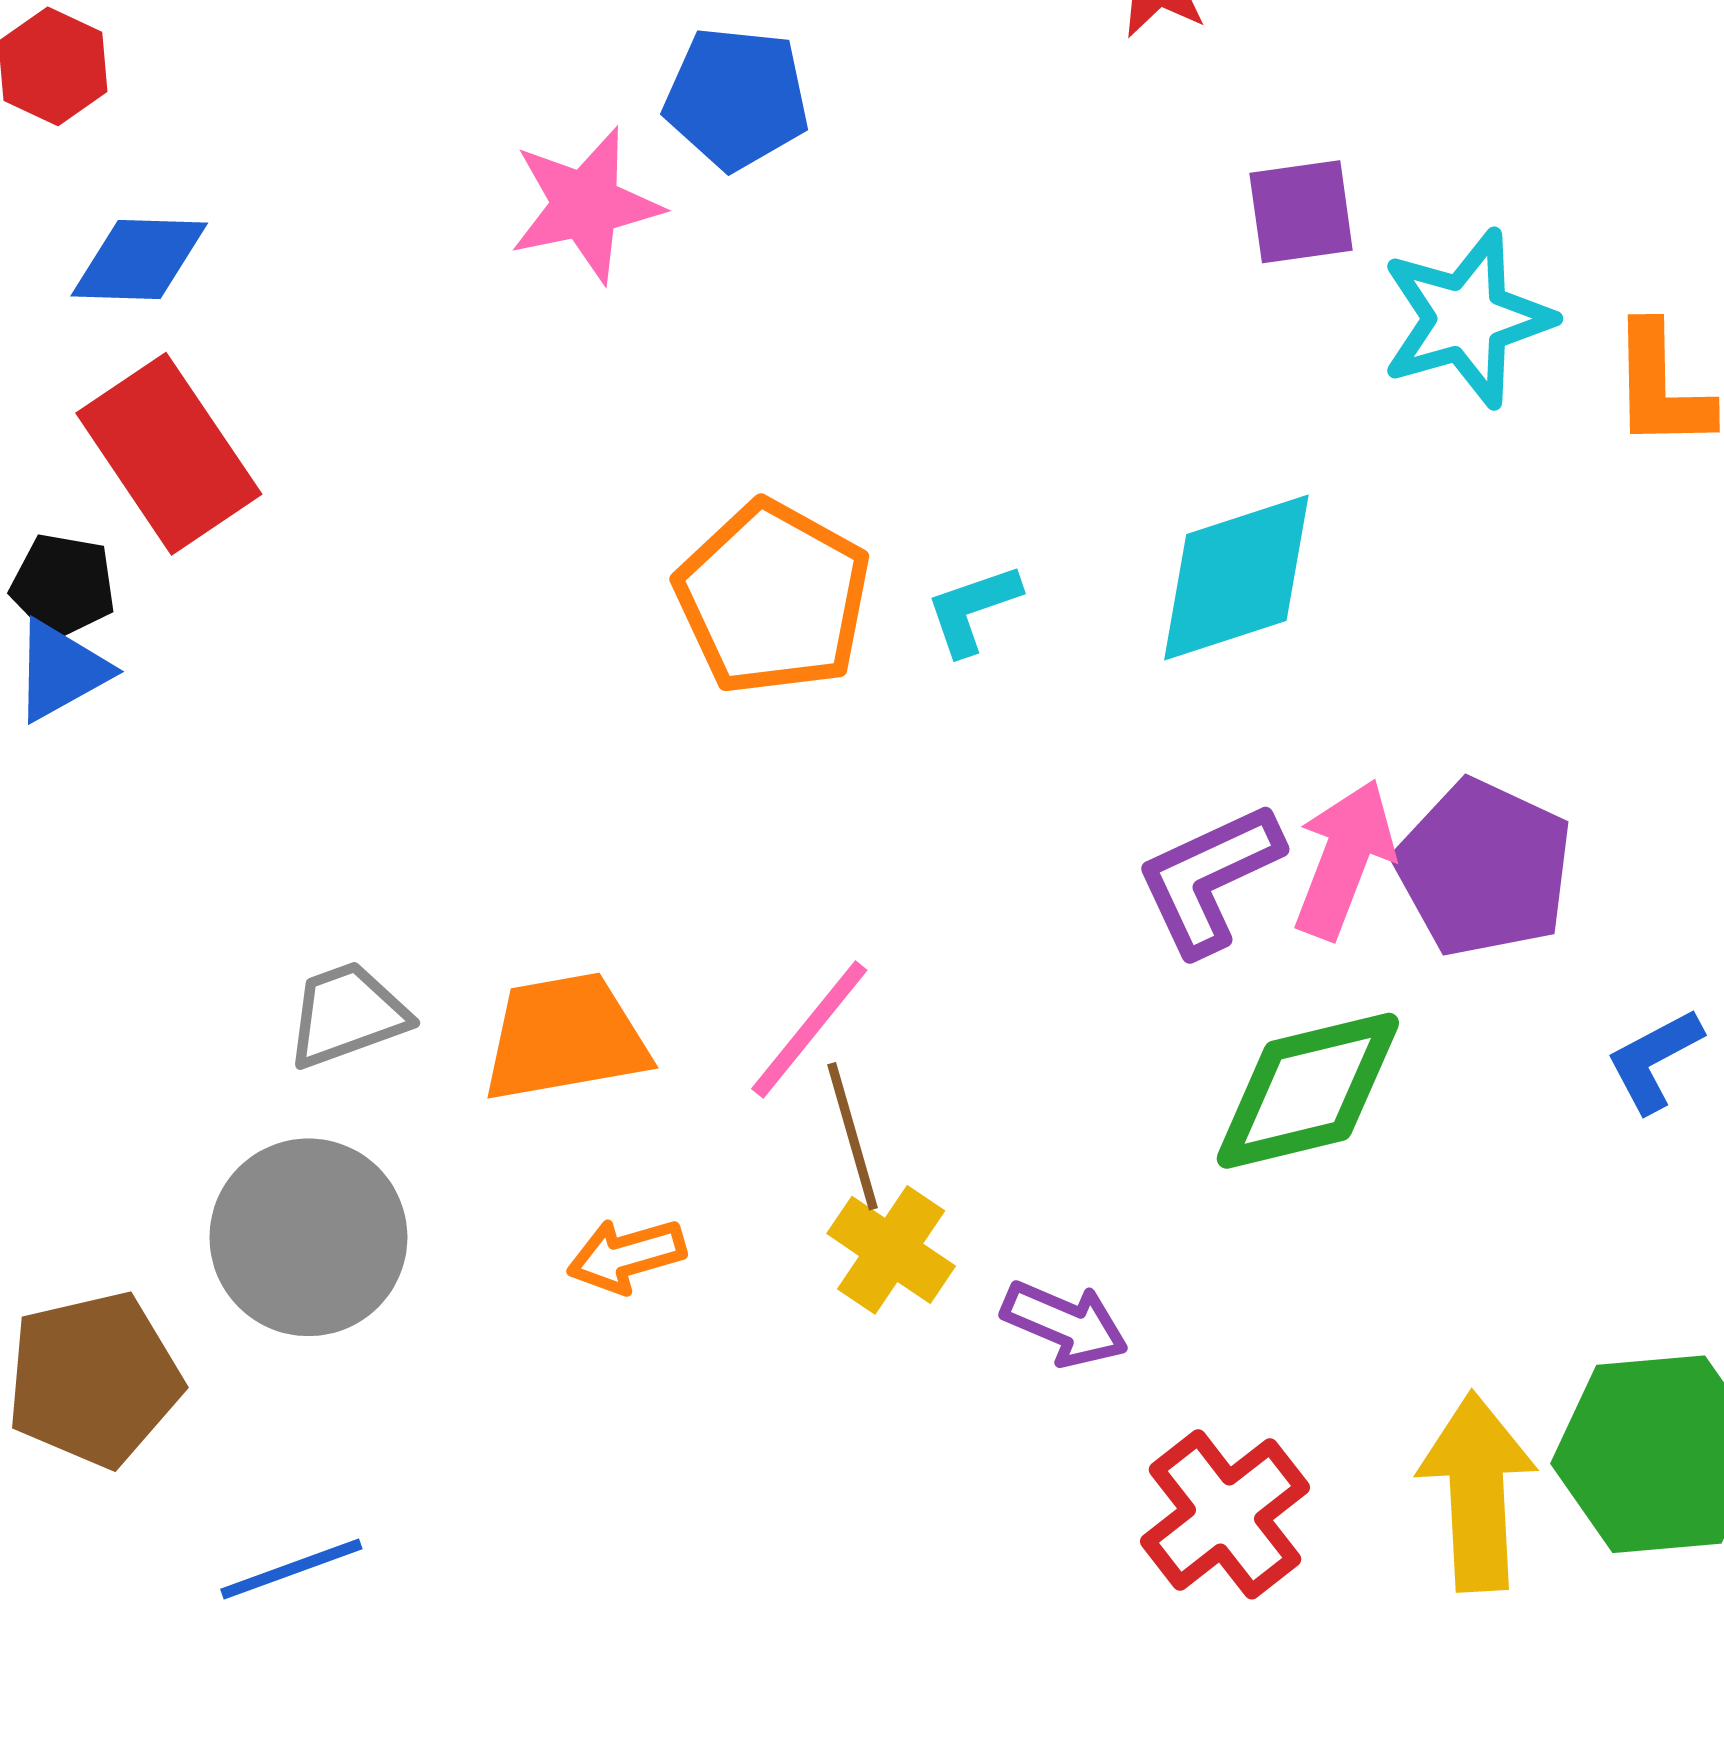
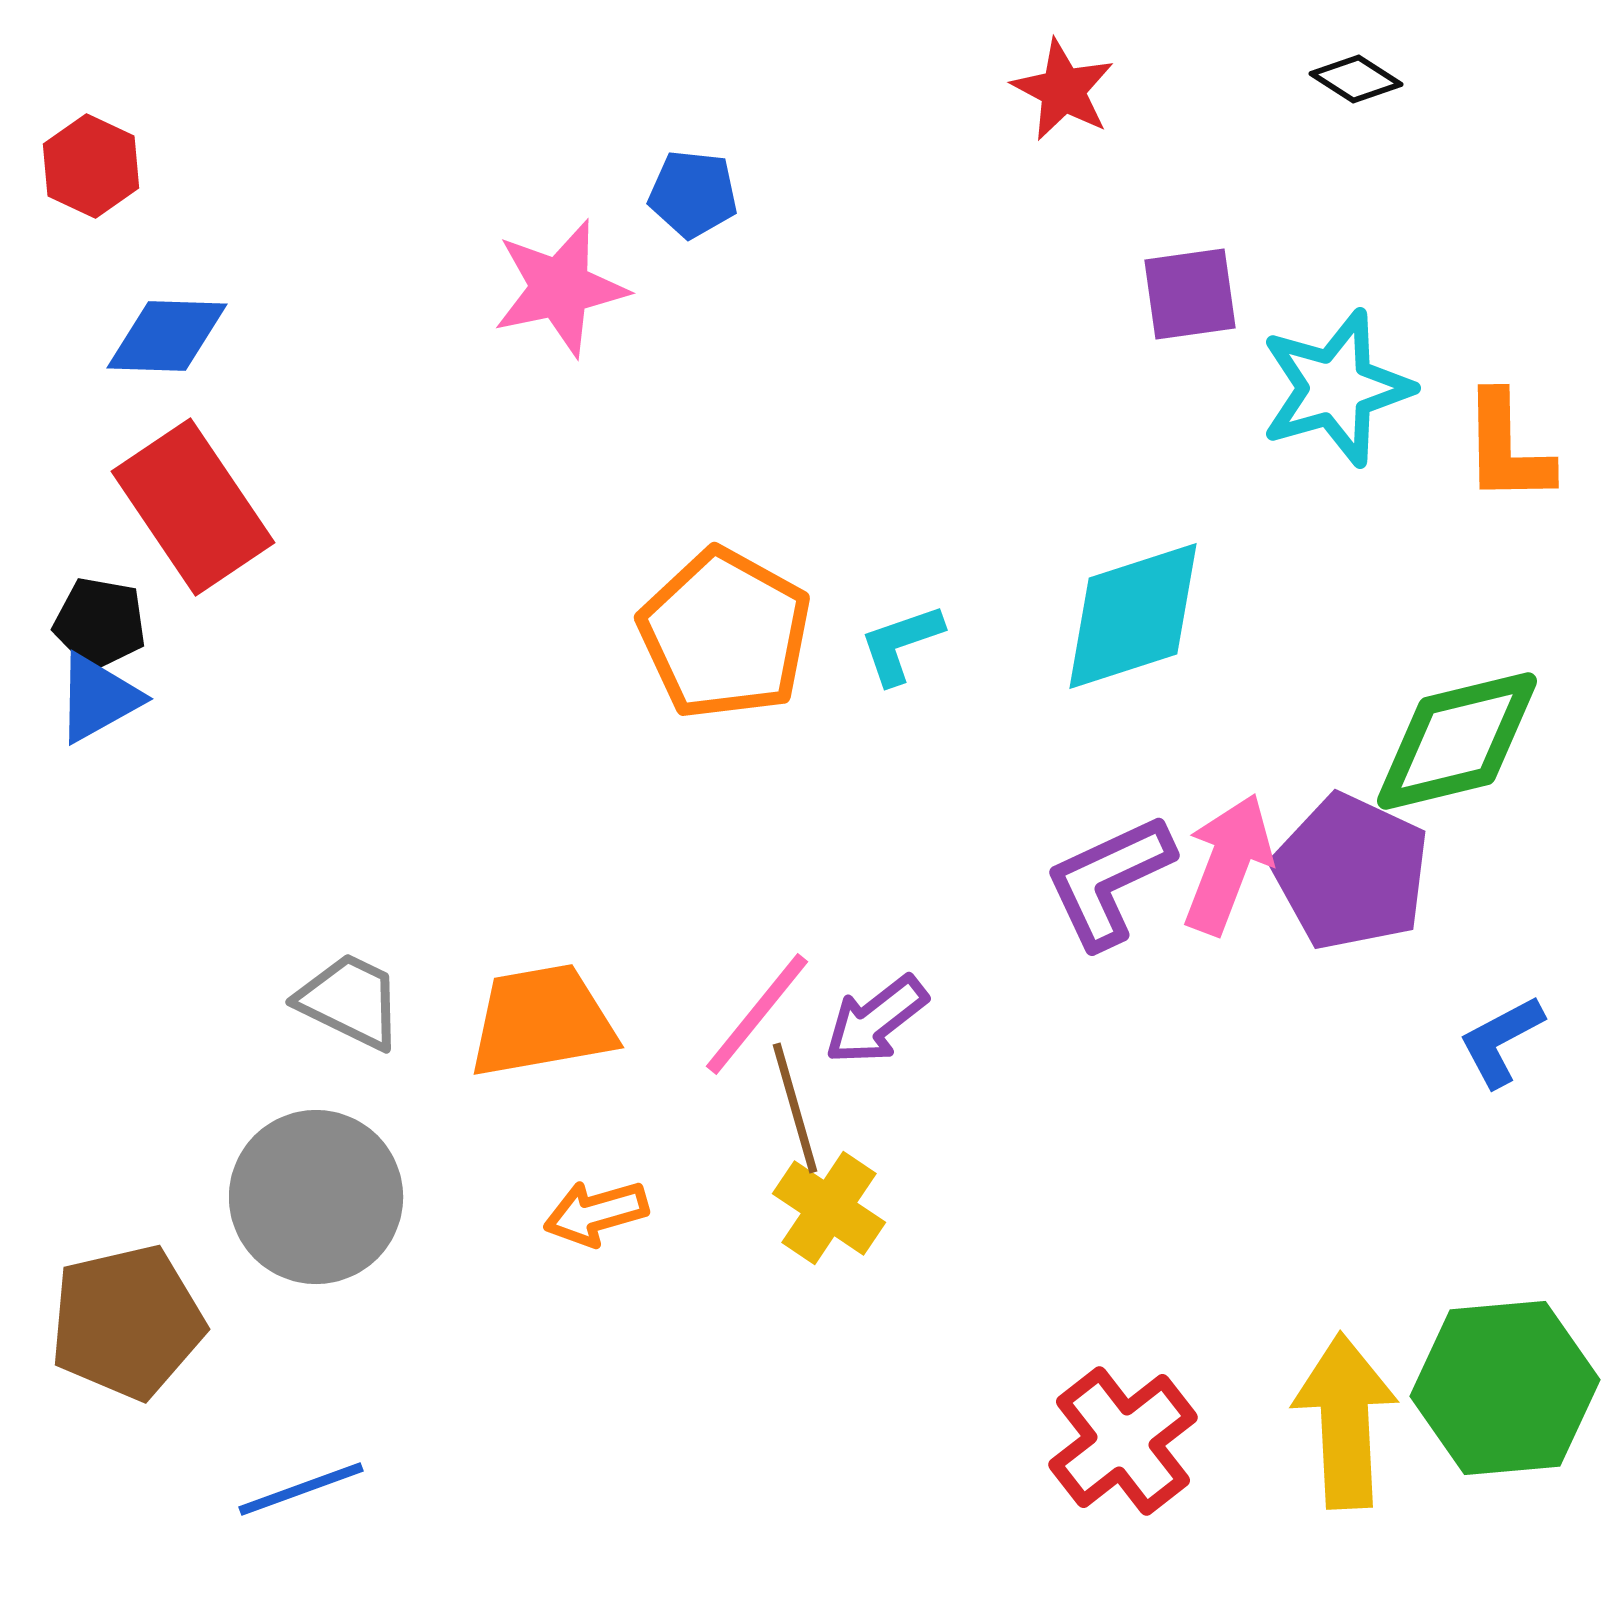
blue pentagon: (737, 98) -> (693, 194), size x0.7
gray trapezoid: (347, 1015) -> (350, 1001), turned 46
green diamond: (1308, 1091) -> (1457, 741), moved
purple arrow: (1065, 1324) -> (876, 1020), moved, turned 119

